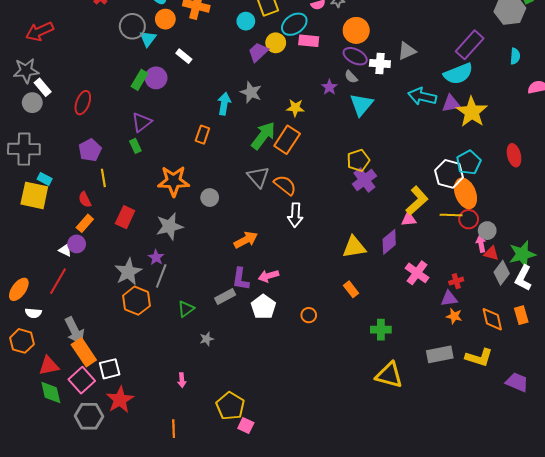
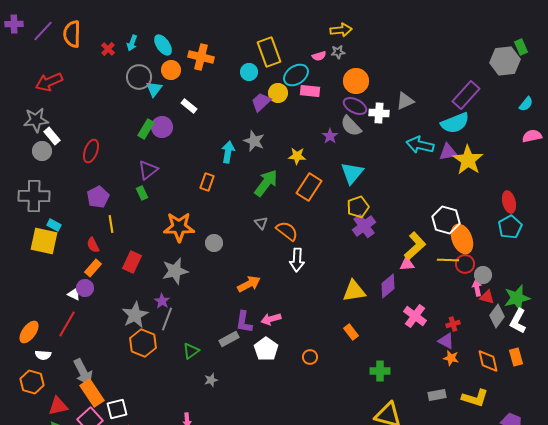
cyan semicircle: (515, 56) -> (526, 104), moved, turned 35
gray semicircle: (351, 77) -> (351, 126), size x1.6
cyan triangle: (361, 105) -> (352, 173), moved
orange rectangle: (287, 140) -> (309, 187), moved
cyan pentagon: (469, 162) -> (510, 227), moved
gray triangle: (258, 177) -> (261, 223), size x0.6
purple triangle: (449, 299) -> (446, 341), turned 36
gray rectangle: (440, 354) -> (437, 395), size x0.7

